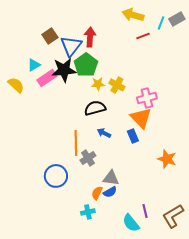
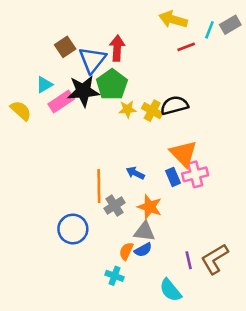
pink cross: (147, 98) -> (195, 174), moved
black semicircle: (95, 108) -> (174, 105), moved
orange star: (167, 159) -> (150, 207), moved
purple line: (145, 211) -> (189, 260), moved
cyan cross: (88, 212) -> (114, 276), turned 32
brown L-shape: (173, 216) -> (215, 259), moved

